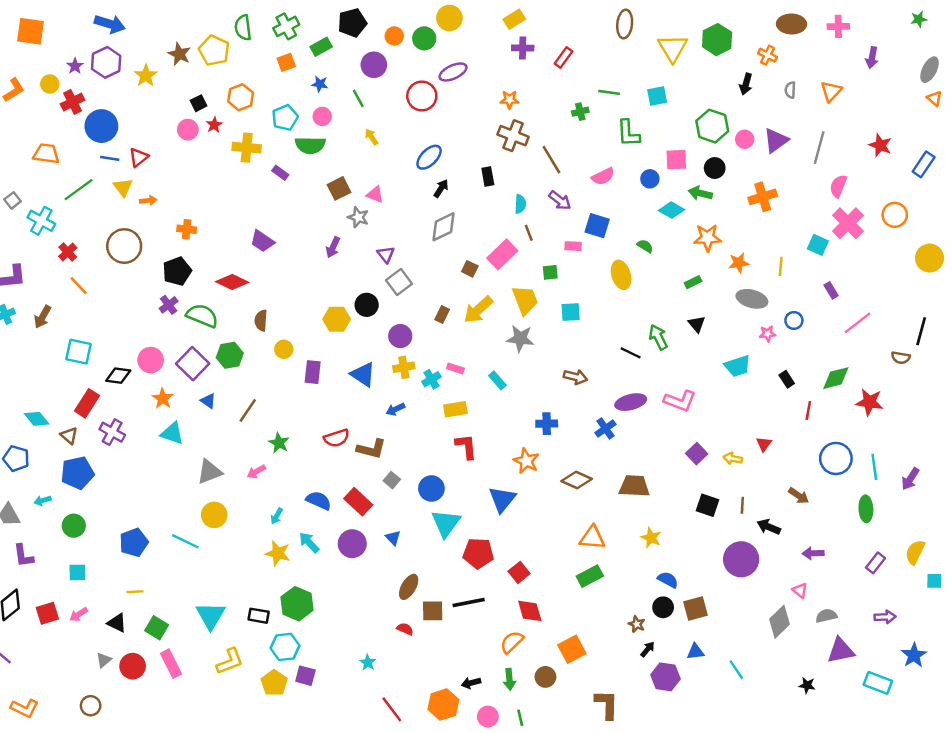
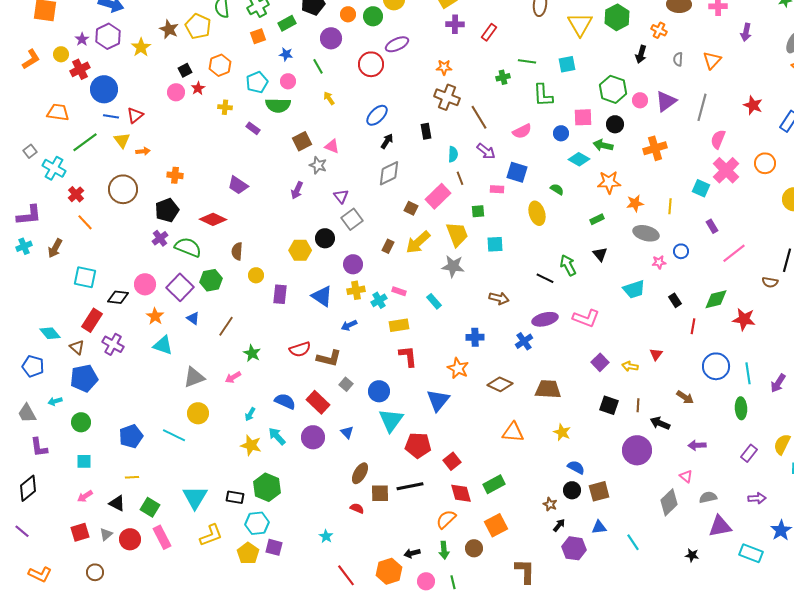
yellow cross: (247, 148) -> (225, 107), size x0.6
green rectangle: (590, 576) -> (494, 484), moved
red square: (47, 613) -> (80, 532), moved

